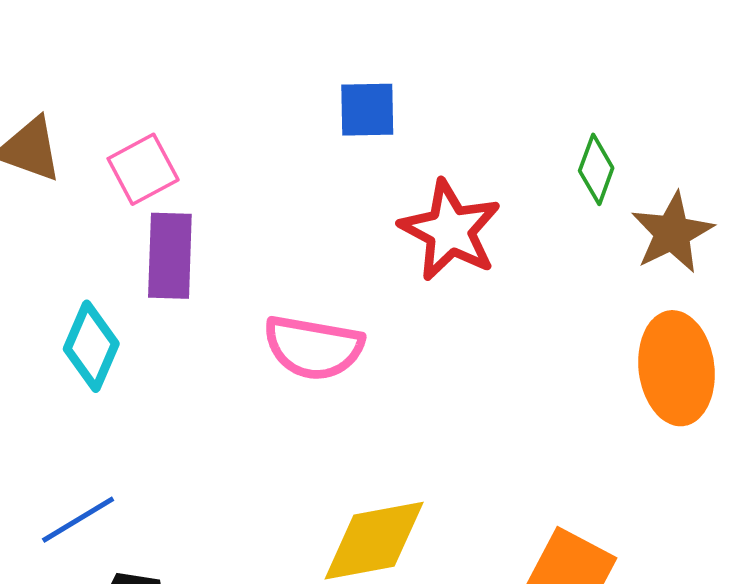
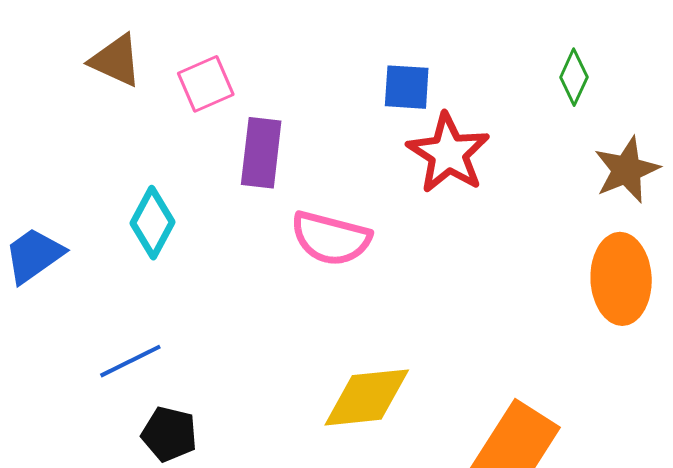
blue square: (367, 110) -> (407, 87), moved
green diamond: (596, 169) -> (574, 77), moved
purple rectangle: (170, 256) -> (261, 153), moved

